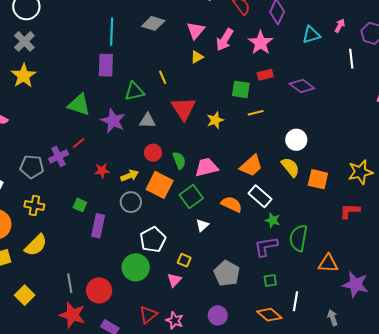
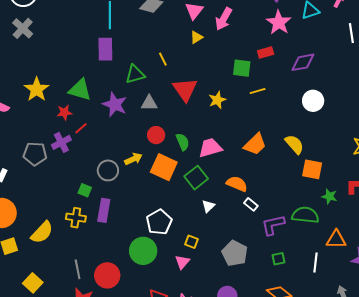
pink star: (261, 43) -> (279, 23), moved
yellow star: (24, 76) -> (37, 89), moved
purple diamond: (302, 86) -> (303, 62), turned -45
white circle: (296, 140) -> (313, 101), moved
red star: (102, 171) -> (64, 112), moved
orange square: (318, 179) -> (312, 169), moved
white rectangle: (260, 196) -> (251, 204), moved, size x0.6
gray circle: (131, 202) -> (108, 170), moved
yellow cross: (34, 205) -> (76, 218), moved
green star: (273, 220) -> (329, 196), moved
green semicircle: (298, 238) -> (305, 215), turned 88
white line: (296, 301) -> (316, 263), moved

